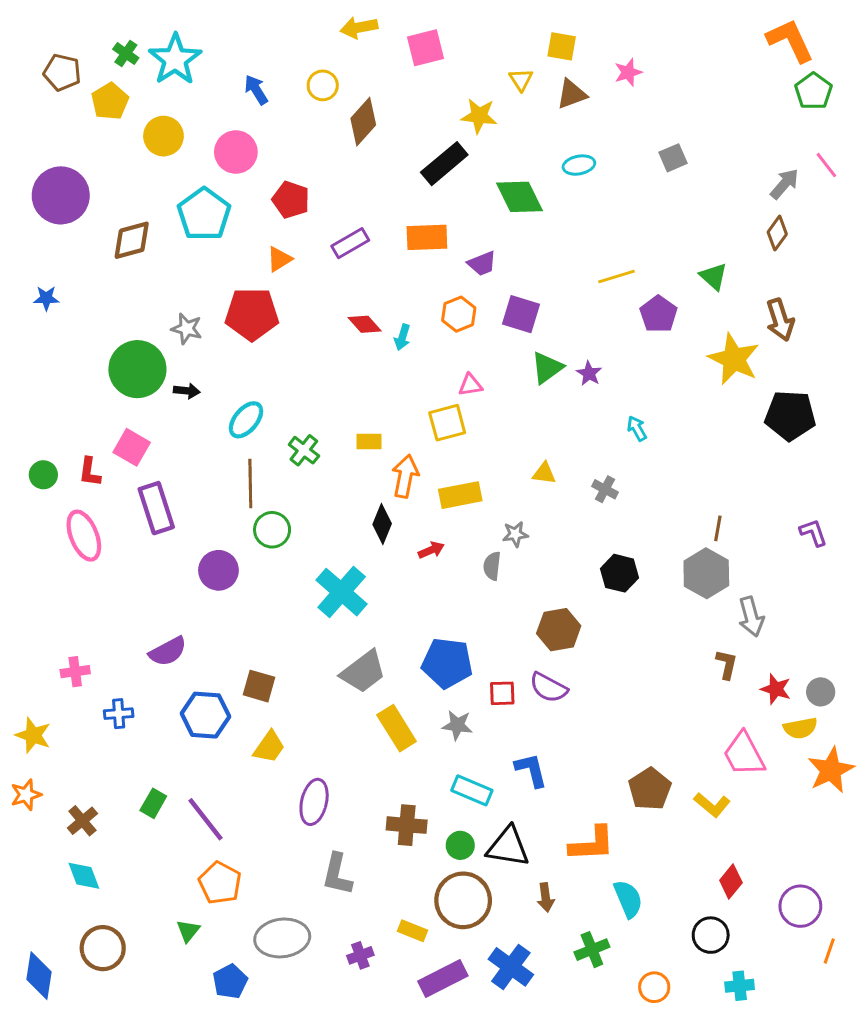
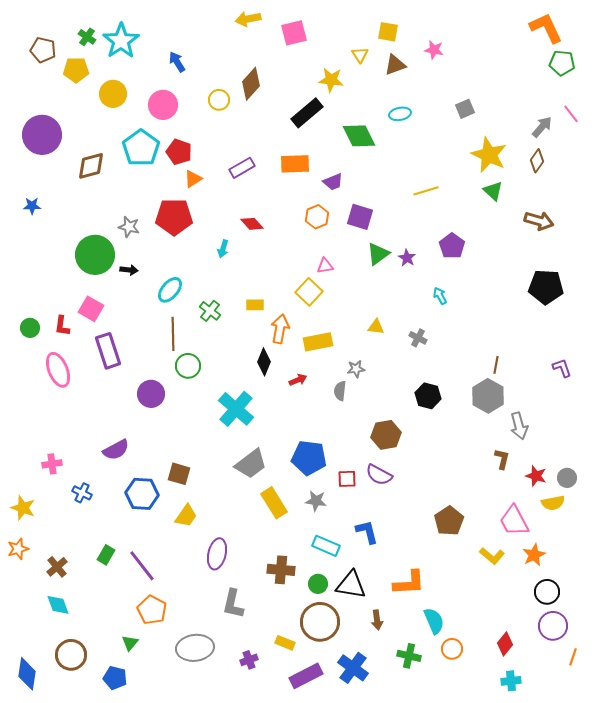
pink star: (628, 72) -> (434, 50), turned 30
yellow circle: (323, 85) -> (219, 100), moved
green pentagon: (813, 91) -> (562, 63), turned -30
yellow pentagon: (110, 101) -> (76, 70), turned 30
red pentagon: (291, 200) -> (179, 152), moved
purple pentagon: (659, 314) -> (452, 246), moved
brown arrow: (780, 320) -> (539, 221), turned -56
cyan arrow: (402, 337) -> (223, 249), moved
yellow star: (734, 359) -> (489, 155), moved
yellow square: (447, 423) -> (309, 292), turned -32
blue cross: (119, 714) -> (82, 493), turned 30
orange star: (831, 770) -> (534, 555), moved, size x0.7
brown pentagon: (650, 789) -> (449, 521), moved
red diamond: (731, 882) -> (505, 644), moved
black circle: (711, 935) -> (547, 592), moved
green cross: (592, 950) -> (409, 656), turned 35
blue pentagon: (230, 981) -> (115, 678), moved, turned -30
orange circle: (654, 987) -> (452, 649), moved

